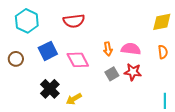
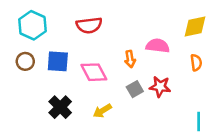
pink semicircle: (131, 49) -> (158, 46), moved
blue square: (48, 51) -> (58, 61), turned 30
brown circle: (16, 59) -> (25, 61), moved
yellow arrow: (74, 99) -> (102, 111), moved

